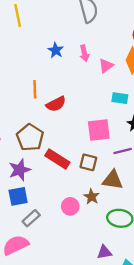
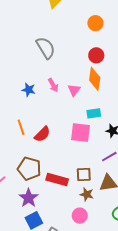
pink square: (99, 130) -> (80, 133), moved, turned 30
brown star: (91, 197) -> (87, 194), moved

